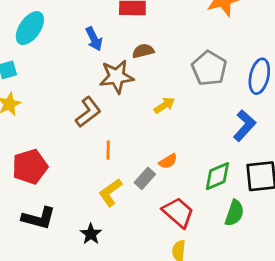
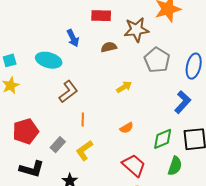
cyan ellipse: (30, 28) -> (49, 60), moved, turned 70
brown star: (117, 77) -> (136, 30), moved
gray rectangle: (145, 178) -> (58, 145), moved

